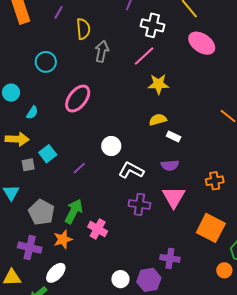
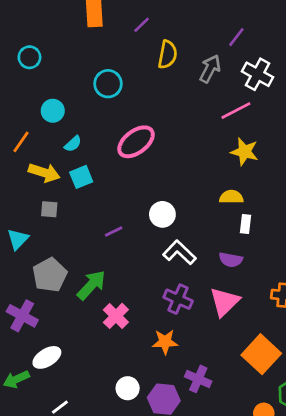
gray arrow: (102, 51) -> (210, 69), moved
white rectangle: (174, 136) -> (246, 224), turned 56
cyan square: (48, 154) -> (81, 177), moved
orange star: (63, 239) -> (165, 342), moved

